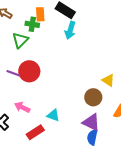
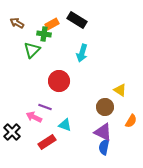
orange rectangle: (40, 14) -> (52, 24), turned 64
cyan arrow: (70, 30) -> (82, 53), moved
red circle: (29, 71) -> (59, 81), moved
purple line: (13, 73) -> (45, 107), moved

